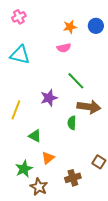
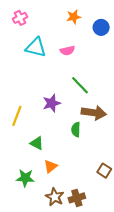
orange star: (70, 27) -> (74, 17), moved
cyan triangle: (20, 55) -> (36, 47), moved
green star: (24, 169) -> (25, 178), turned 30
brown cross: (73, 178) -> (77, 198), moved
brown star: (39, 187) -> (55, 197), moved

